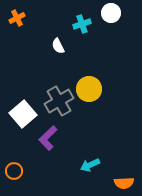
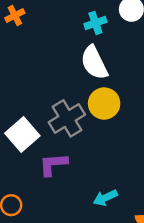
white semicircle: (58, 46) -> (94, 63), moved, size x1.8
purple L-shape: (48, 138) -> (53, 164), turned 40

